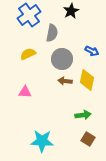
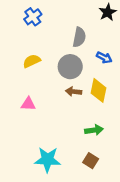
black star: (71, 11) -> (108, 12), moved
blue cross: (29, 15) -> (33, 17), size x0.7
gray semicircle: (52, 33) -> (79, 37), moved
brown square: (88, 139) -> (91, 161), moved

